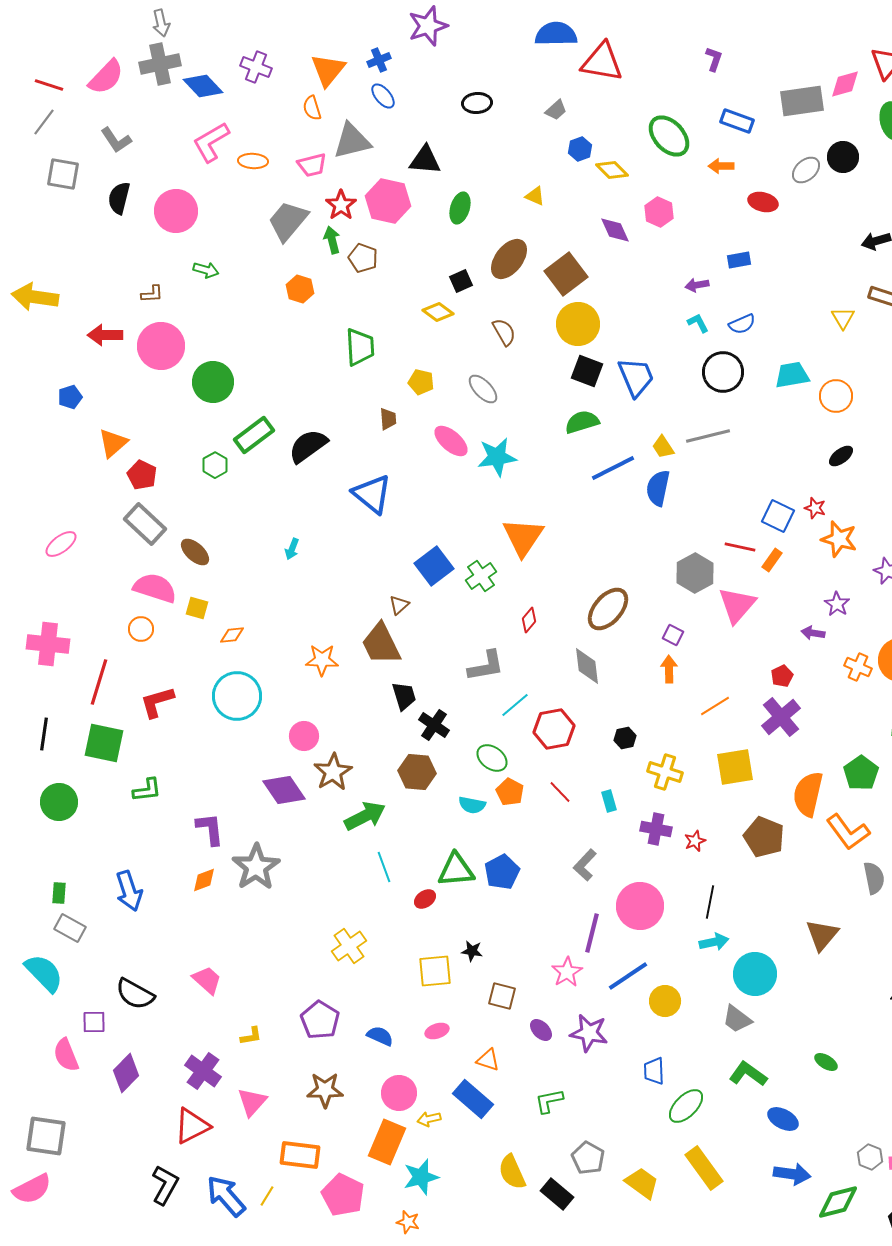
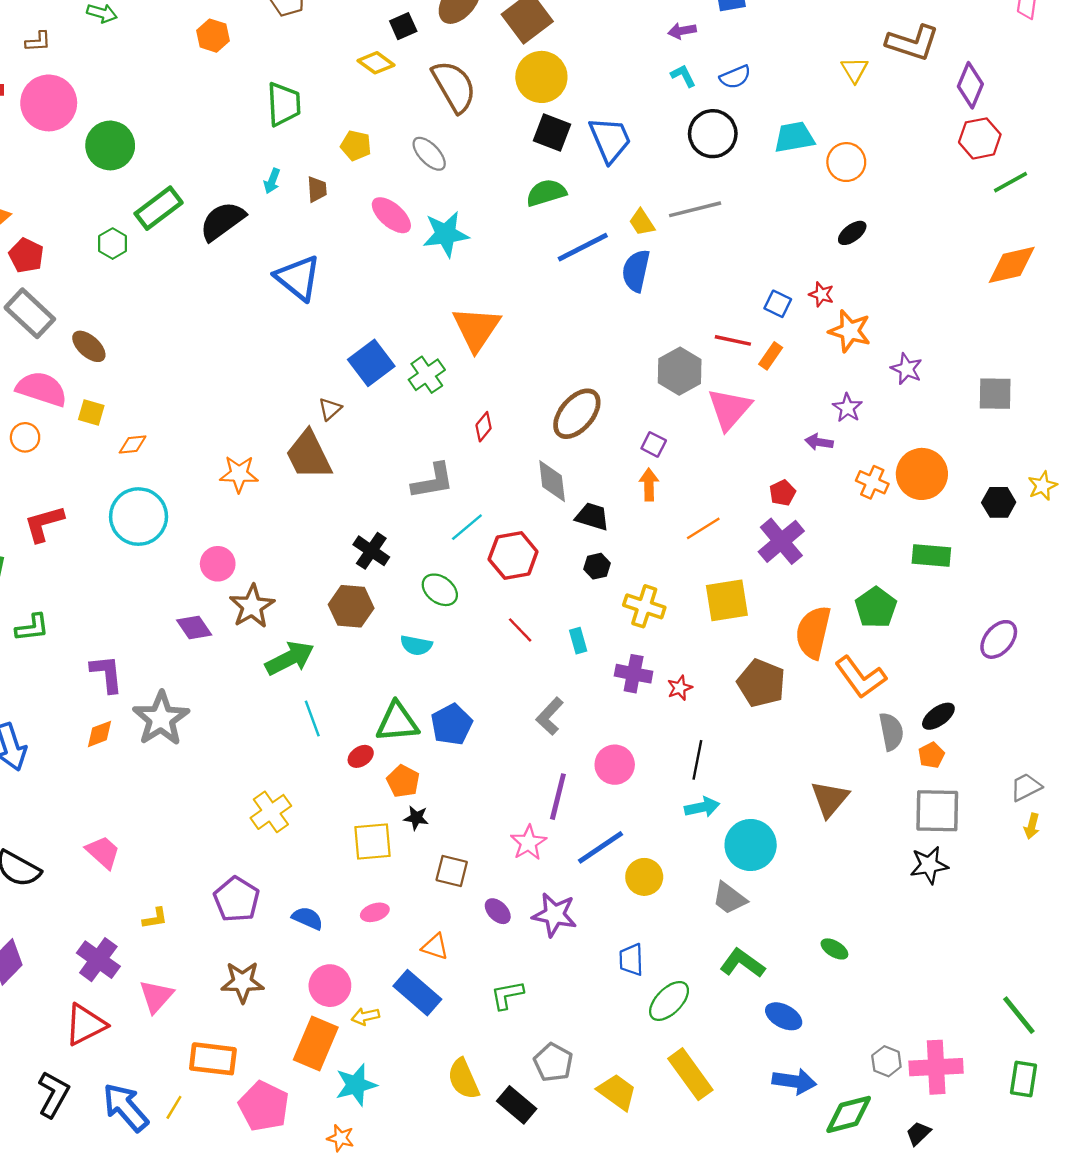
brown semicircle: (504, 332) -> (454, 86), size x1.6
blue square: (778, 516) -> (778, 304), size x0.7
cyan arrow: (292, 549) -> (272, 181), moved
black trapezoid: (404, 696) -> (592, 517), moved, turned -56
purple diamond: (284, 790) -> (194, 628), size x0.7
orange pentagon: (510, 792) -> (403, 781), moved
pink circle: (640, 906) -> (615, 765), size x0.7

